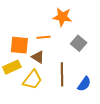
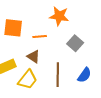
orange square: (19, 45) -> (13, 28), moved
blue semicircle: (84, 84) -> (84, 75), moved

